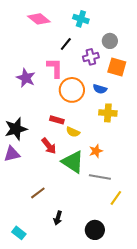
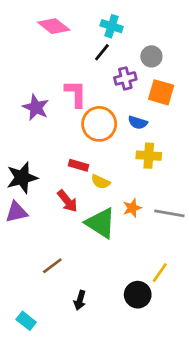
black line: (66, 44) -> (102, 52), moved
gray line: (100, 177) -> (169, 213), moved
black circle: (95, 230) -> (138, 295), moved

